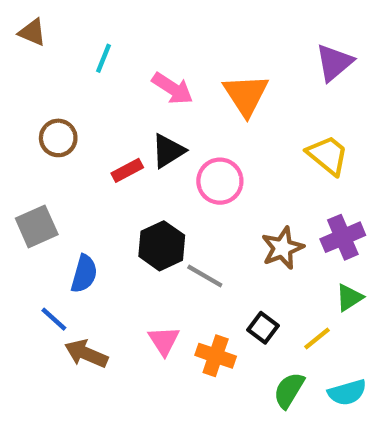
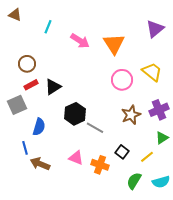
black triangle: (168, 151) -> (53, 87), moved
red rectangle: (127, 170) -> (31, 85), moved
pink circle: (220, 181) -> (122, 80), moved
blue line: (54, 319) -> (25, 148), turned 32
pink triangle: (164, 341) -> (76, 158), turned -35

